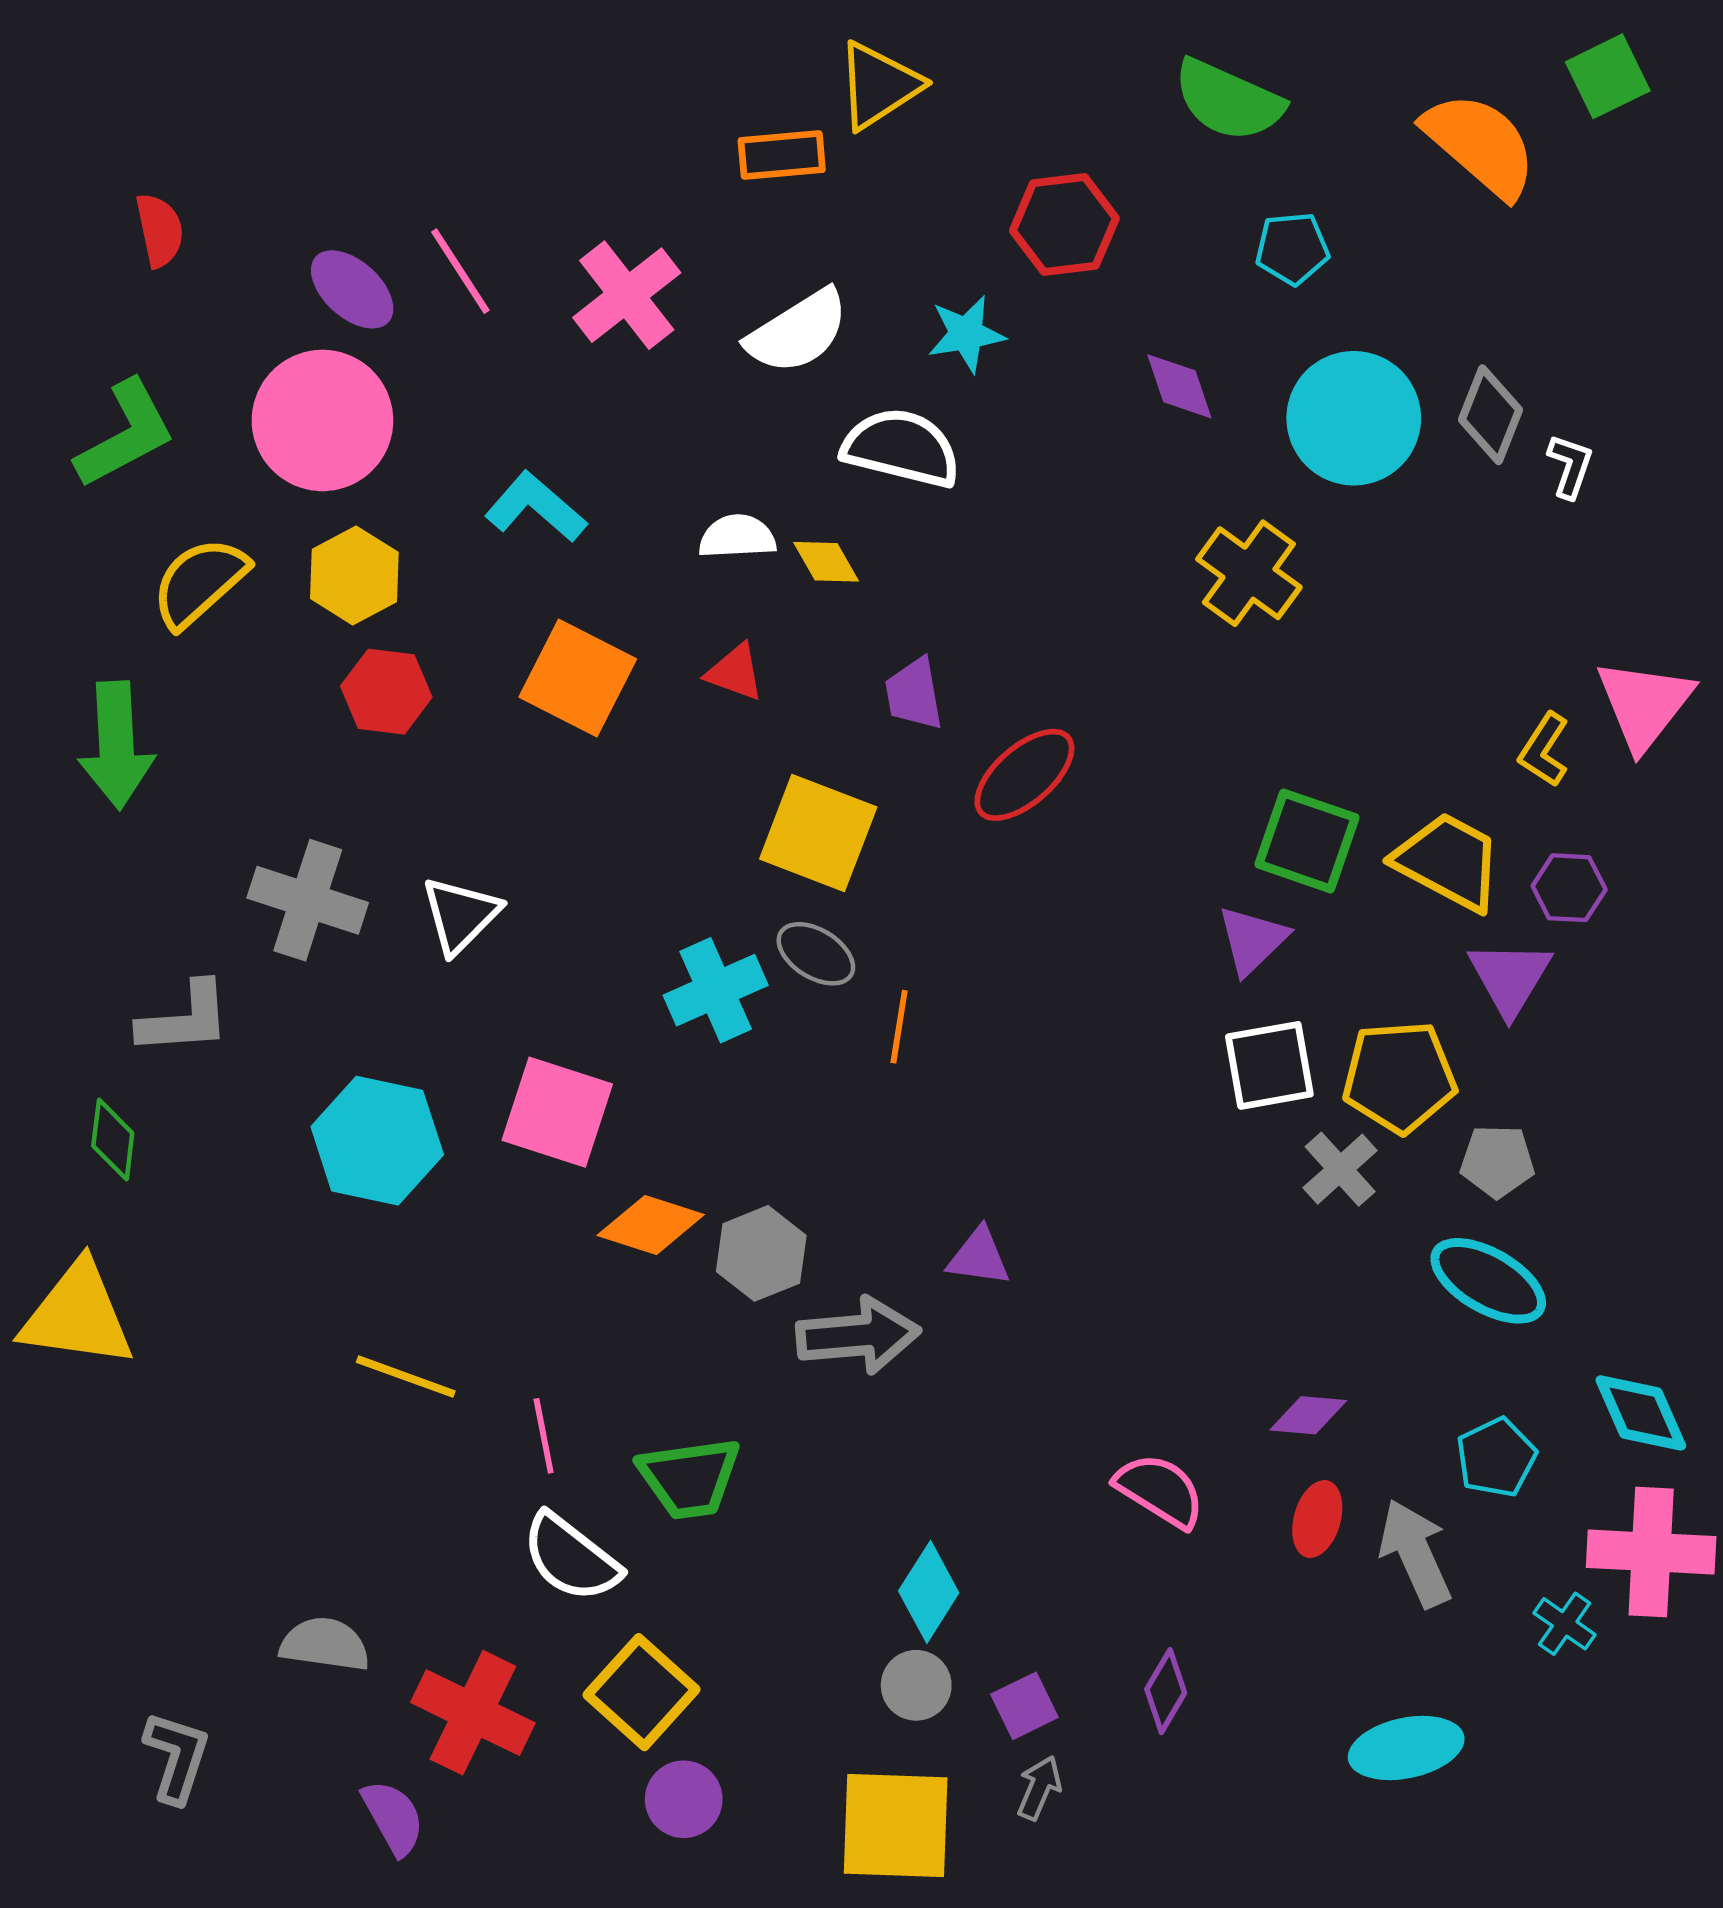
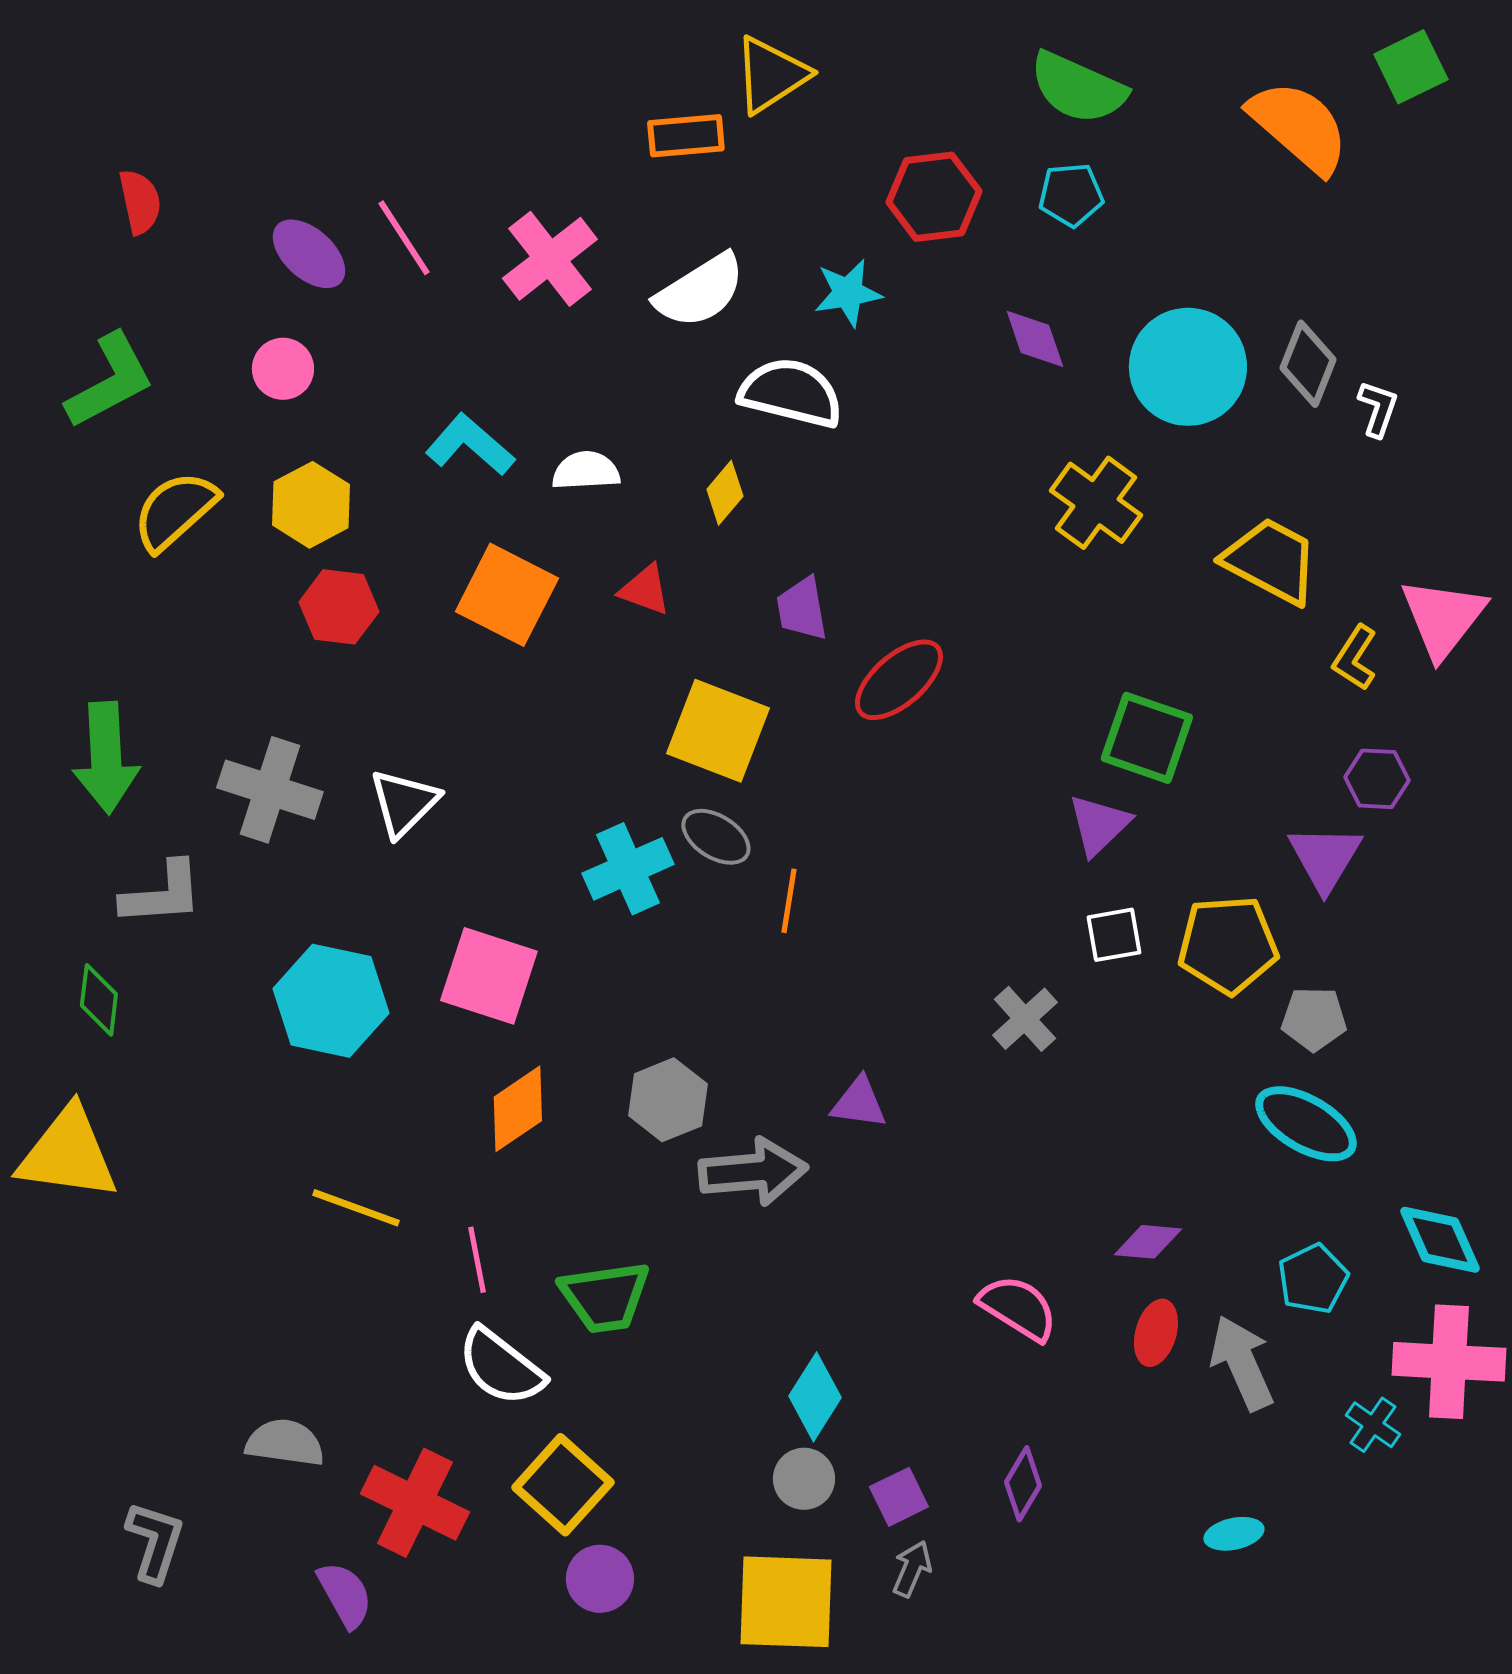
cyan pentagon: (1292, 248) -> (1071, 195), moved
pink circle: (322, 420) -> (283, 369), size x0.5
white semicircle: (737, 537) -> (586, 471), moved
yellow diamond: (826, 562) -> (725, 493), turned 70
green arrow: (116, 745) -> (106, 758), moved
yellow trapezoid: (1448, 861) -> (1271, 561), moved
white square: (1269, 1065) -> (1114, 935), size x0.7
gray cross: (1340, 1169) -> (1025, 1019), moved
orange diamond: (651, 1225) -> (518, 1109), moved, turned -52
cyan ellipse: (1406, 1748) -> (1234, 1534), size x0.6

